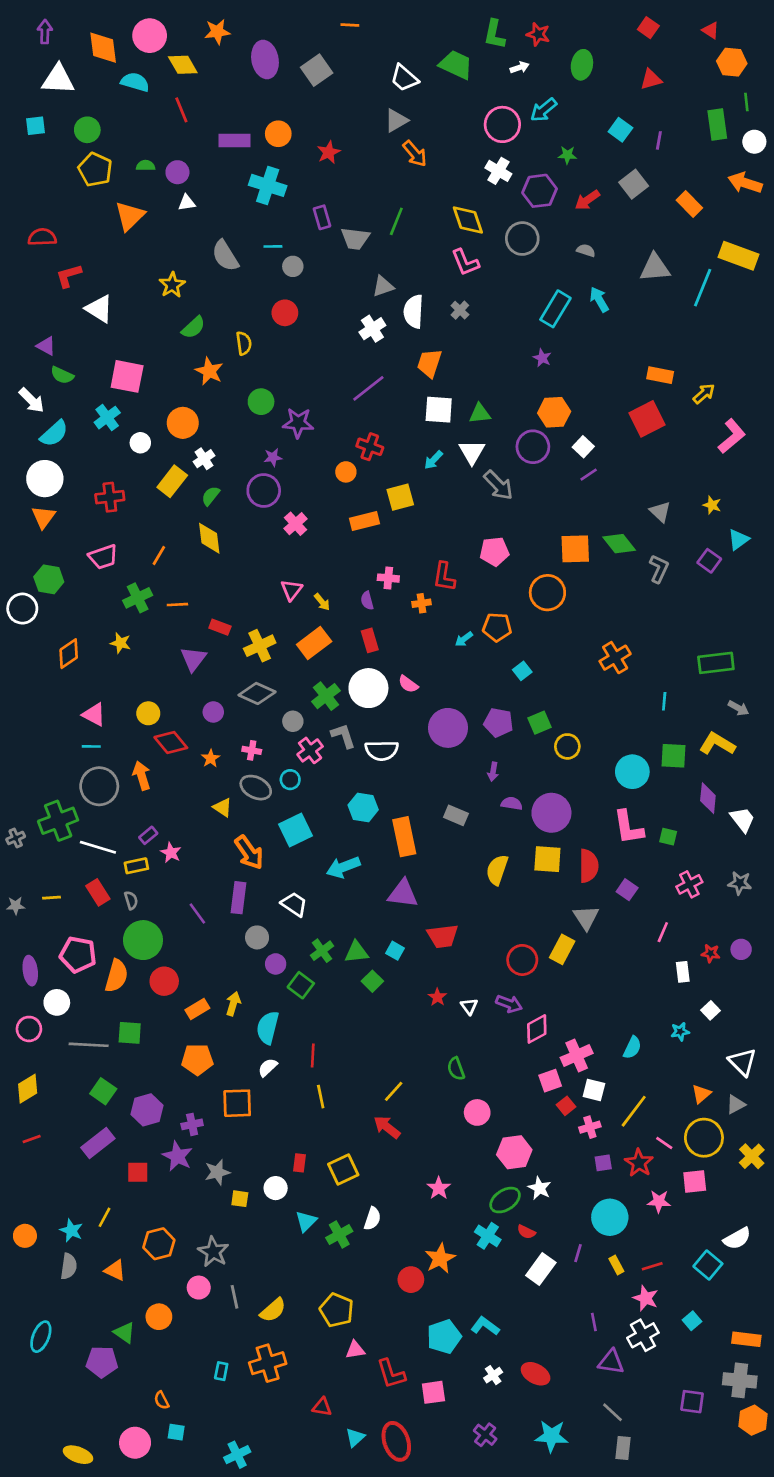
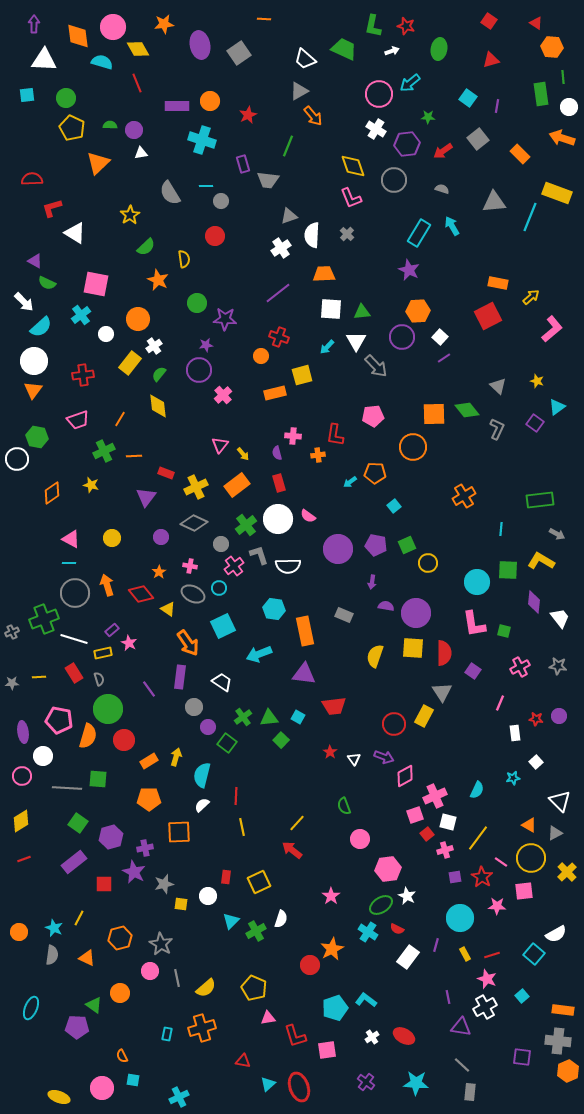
green line: (396, 221) -> (288, 146), moved
purple star: (542, 358) -> (409, 270), size x1.5
orange trapezoid: (429, 363) -> (324, 274), turned 70
red diamond: (171, 742) -> (141, 594), moved
orange triangle: (701, 1094) -> (529, 825), turned -49

